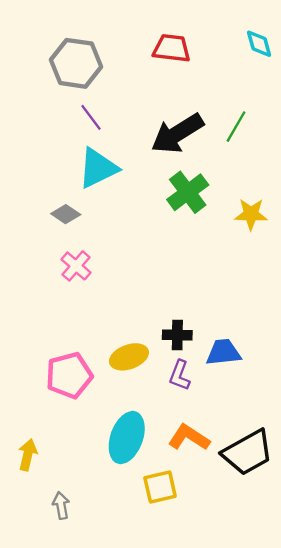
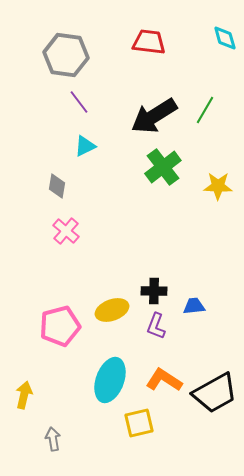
cyan triangle: (98, 168) -> (85, 146), size x0.6
gray diamond: (66, 214) -> (57, 186), turned 65
blue trapezoid: (223, 352) -> (194, 306), size x0.7

